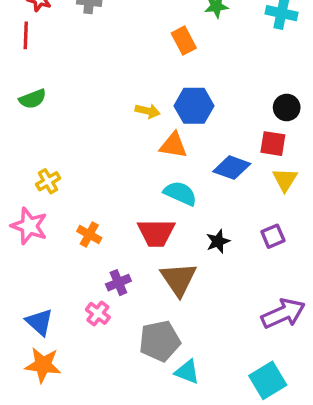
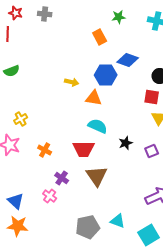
yellow arrow: (148, 111) -> (72, 82), moved
blue diamond: (232, 168) -> (128, 60), moved
black star: (218, 241) -> (126, 143), moved
purple cross: (118, 283) -> (62, 178), turned -32
gray pentagon: (160, 341) -> (88, 227), moved
cyan triangle: (187, 372) -> (118, 221), moved

